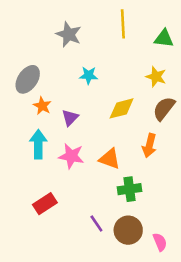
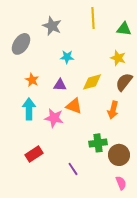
gray ellipse: (28, 79) -> (21, 44), moved
purple triangle: (70, 118) -> (60, 85), moved, turned 48
orange triangle: (110, 159) -> (74, 106), moved
brown circle: (128, 230) -> (119, 155), moved

